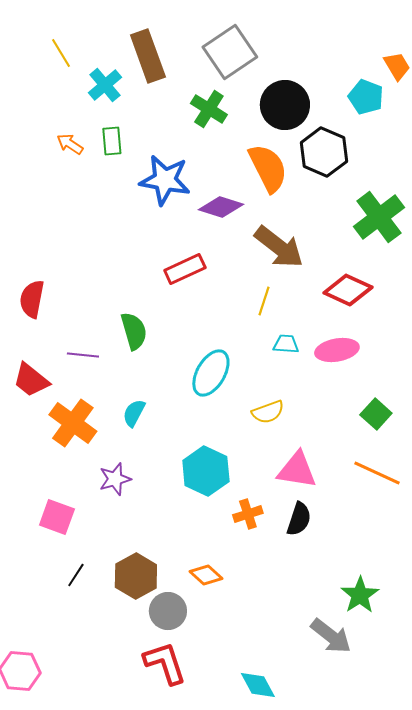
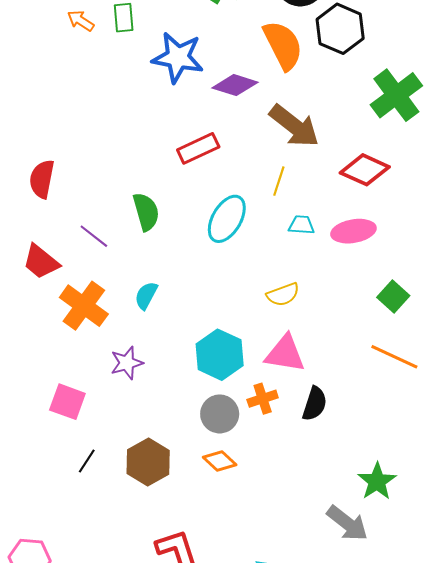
purple line: (83, 355) -> (94, 236), turned 32
cyan ellipse: (211, 373) -> (227, 219), moved
pink triangle: (297, 470) -> (285, 354), moved
gray circle: (168, 611) -> (220, 414), moved

